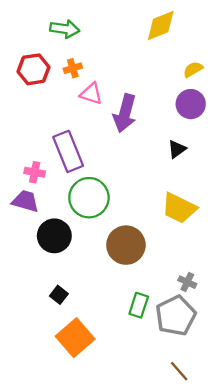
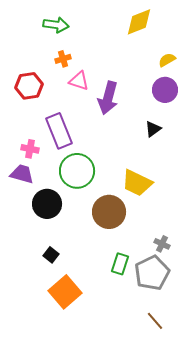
red hexagon: (33, 69) -> (29, 86), moved
yellow trapezoid: (179, 208) -> (137, 183), moved

